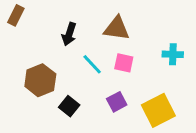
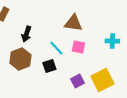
black arrow: (69, 34) -> (26, 34), moved
purple square: (117, 102) -> (77, 81), moved
black square: (69, 106) -> (49, 66), moved, turned 32

